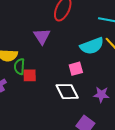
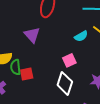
cyan semicircle: (92, 46) -> (81, 36), size x0.6
white diamond: (67, 92) -> (65, 83), turned 55

